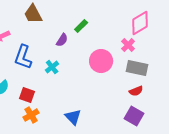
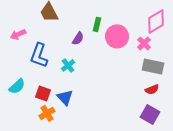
green rectangle: (81, 26) -> (97, 24), turned -32
pink circle: (101, 61) -> (117, 36), moved
blue triangle: (73, 117) -> (65, 97), moved

